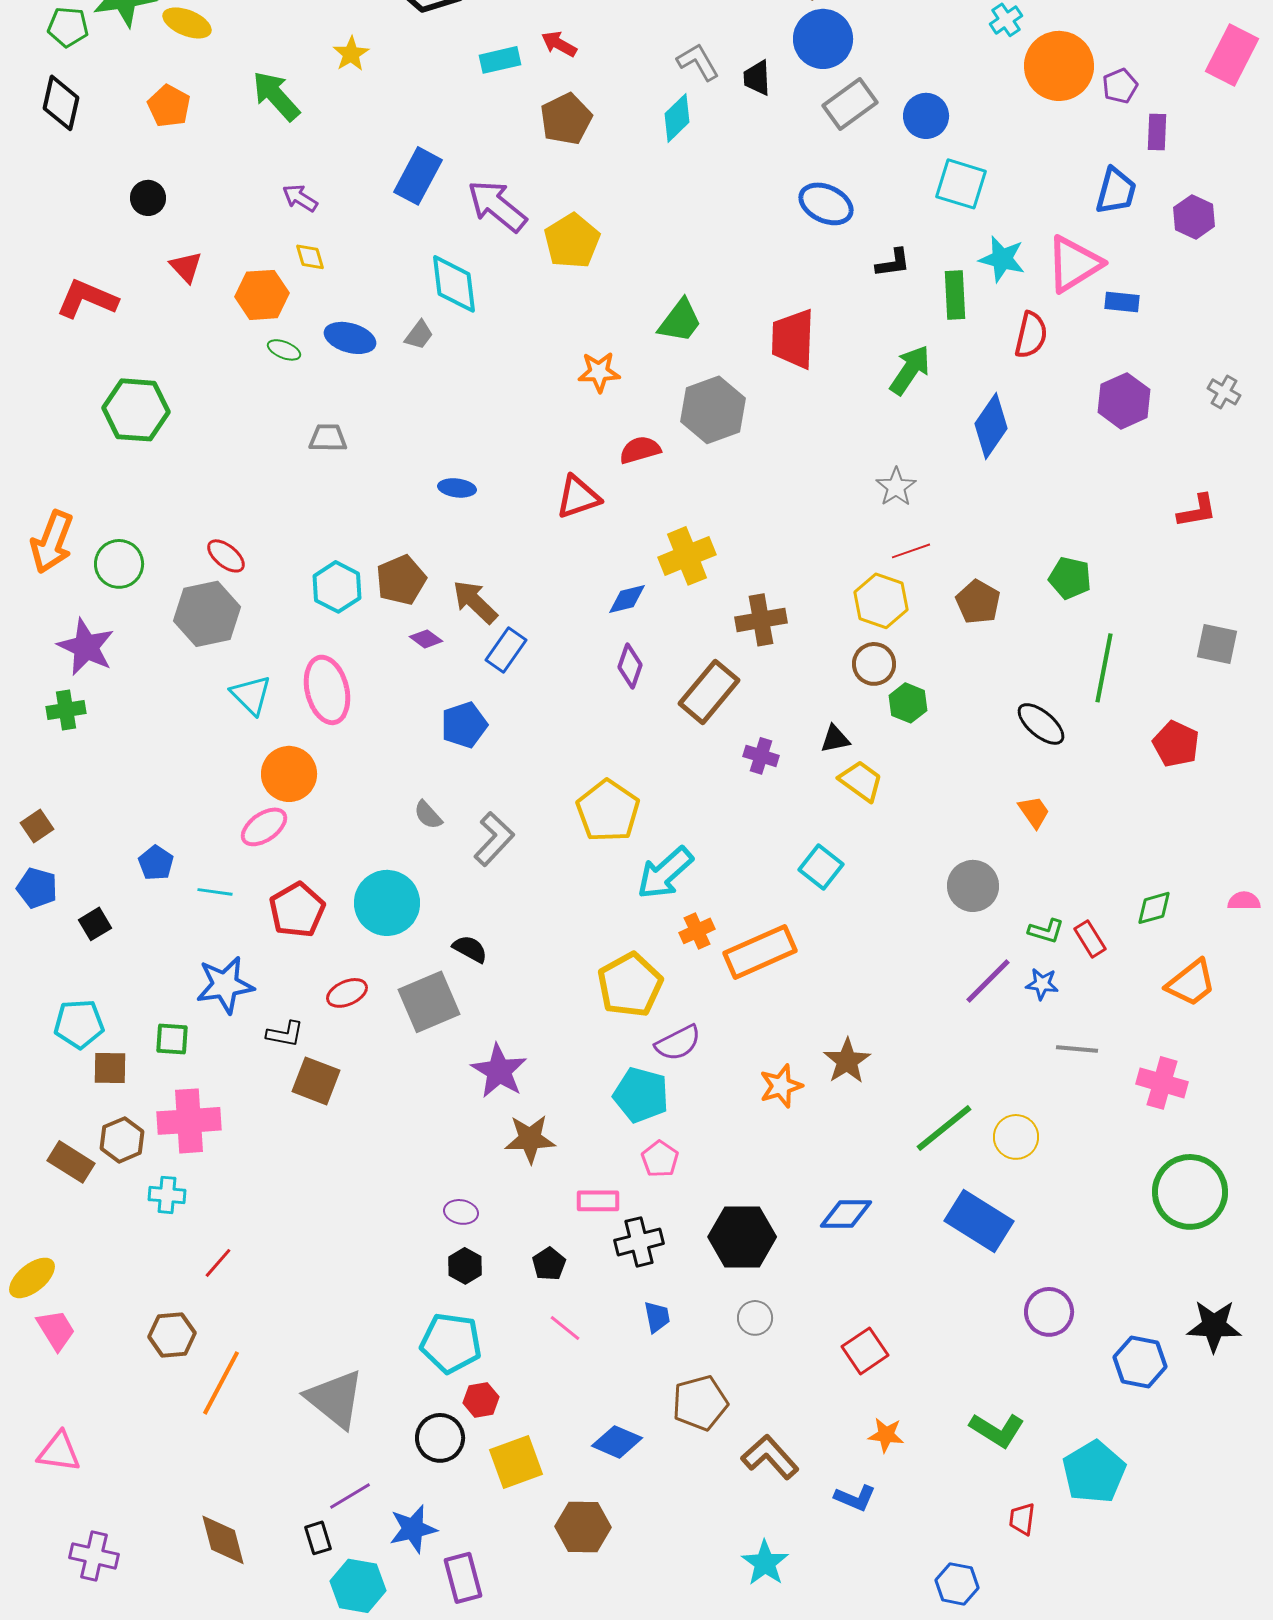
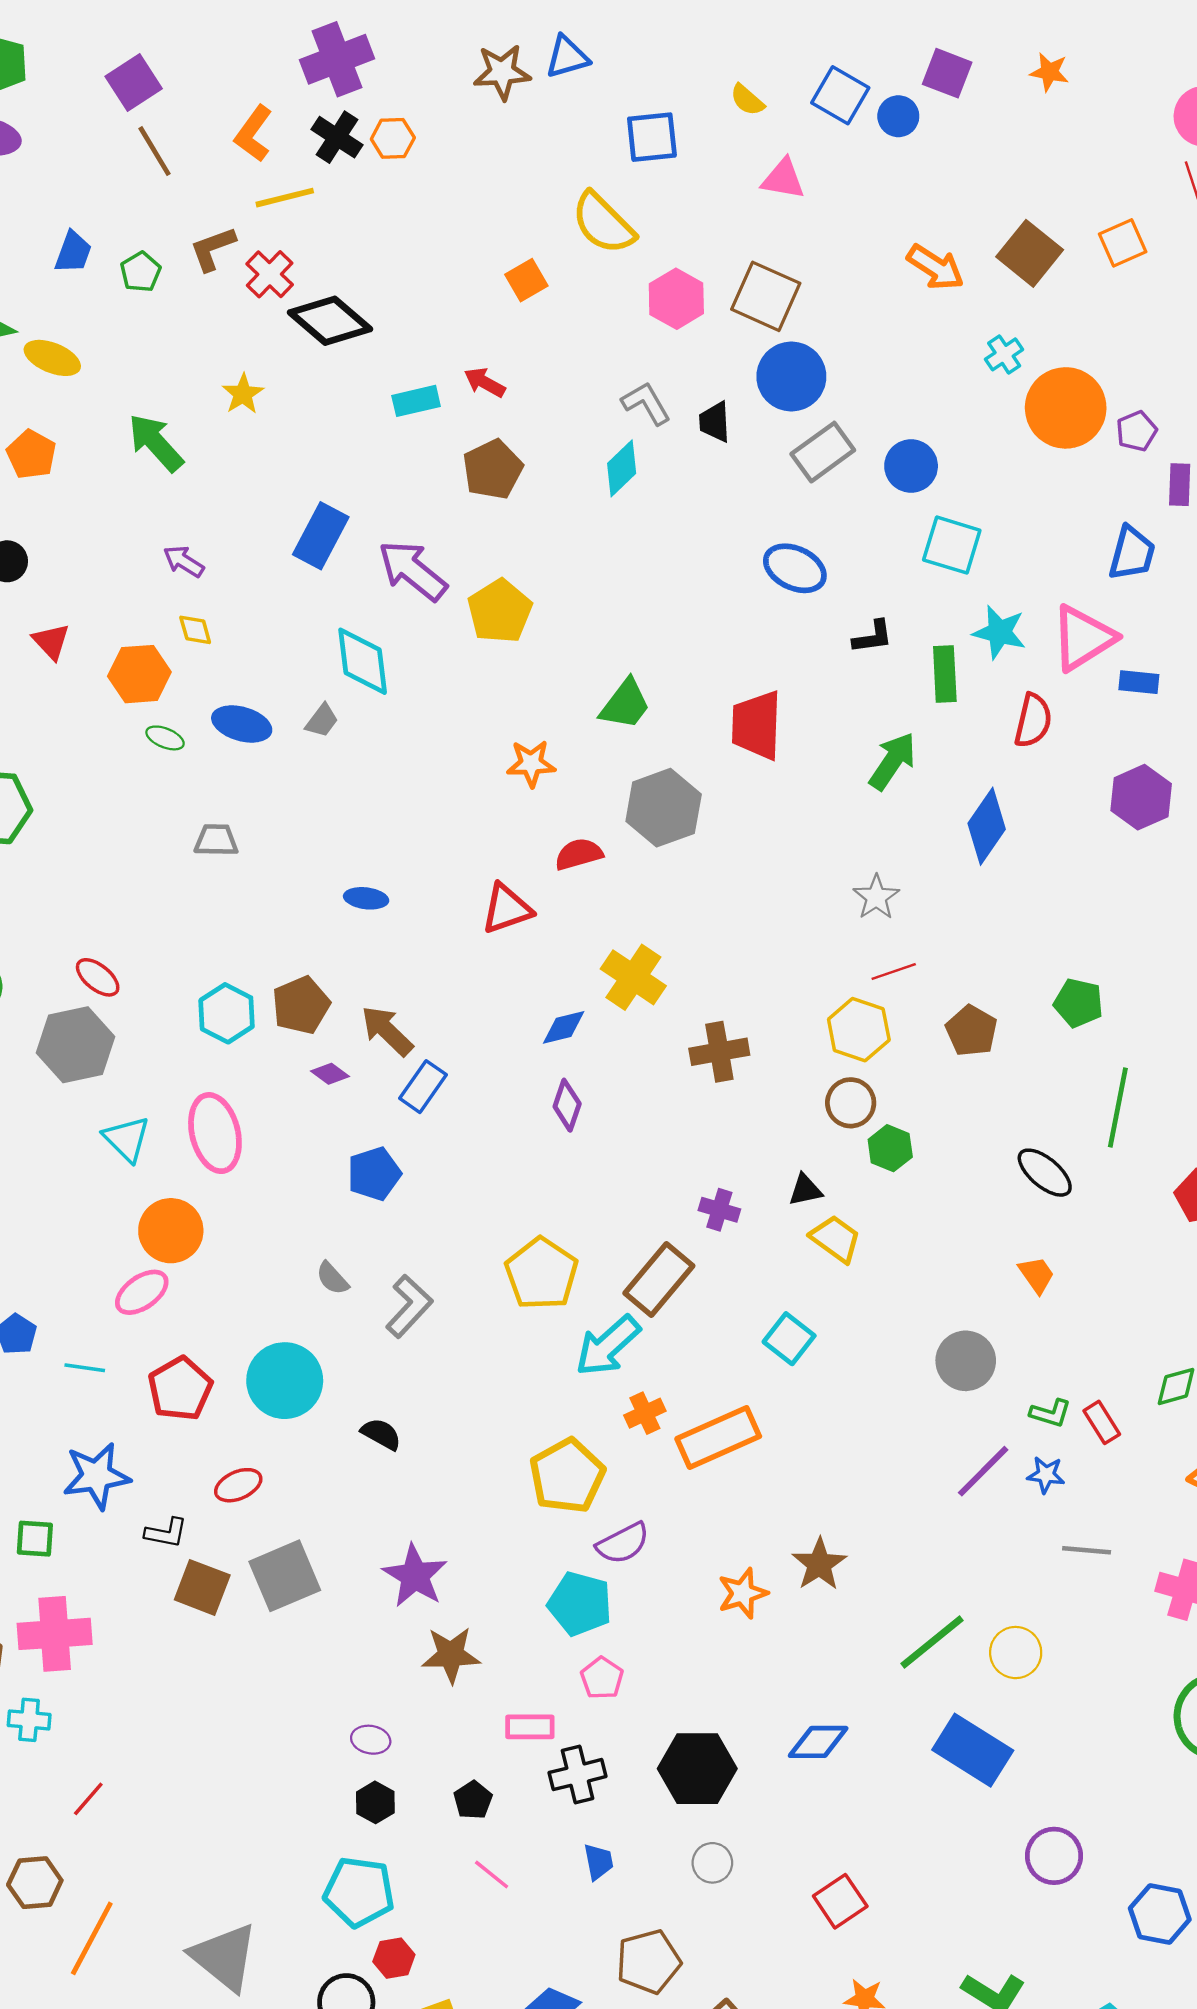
yellow cross: (687, 556) -> (633, 977), turned -34
brown rectangle: (709, 692) -> (659, 1279), moved
gray square: (429, 1002) -> (285, 1576), moved

